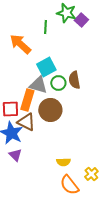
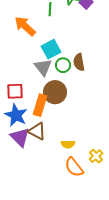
gray triangle: (38, 85) -> (43, 67), turned 36
orange rectangle: (27, 100) -> (40, 105), moved
brown triangle: (26, 122) -> (37, 131), moved
purple triangle: (15, 155) -> (20, 137), size x1.5

